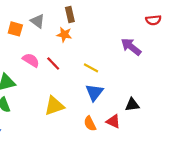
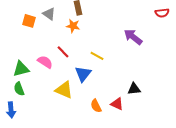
red semicircle: (153, 20) -> (162, 13), moved
pink semicircle: (31, 60) -> (45, 62), moved
blue triangle: (94, 92) -> (83, 74), moved
yellow triangle: (54, 106) -> (64, 90), turned 42

